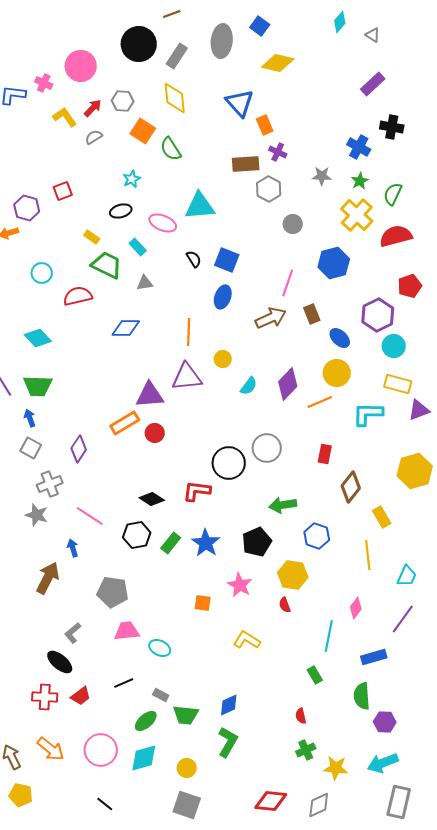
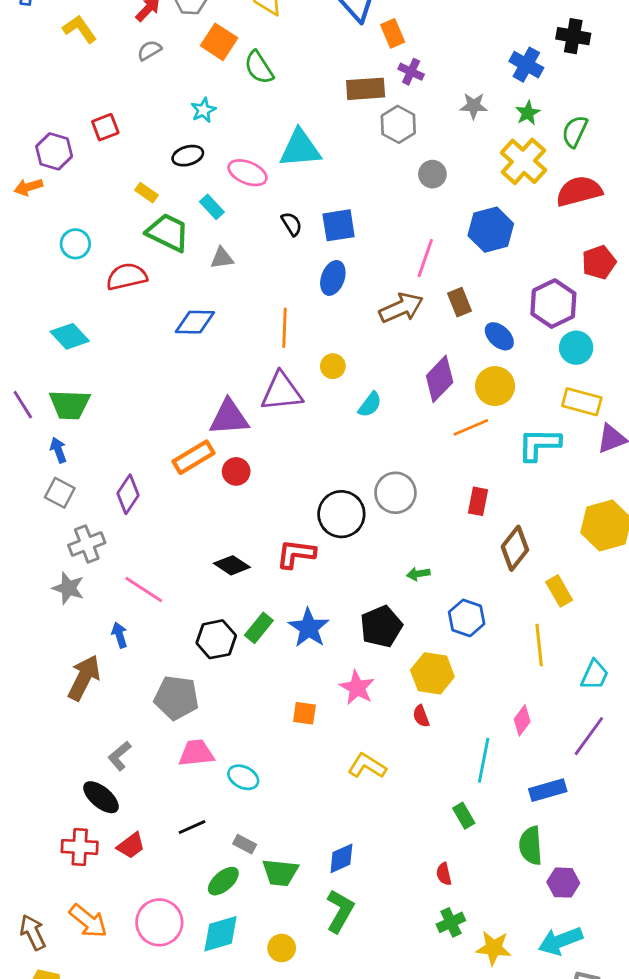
yellow L-shape: (65, 117) -> (80, 29), moved
blue square: (227, 260) -> (339, 225), turned -30
purple diamond: (288, 384) -> (440, 379), moved
green arrow: (283, 505) -> (418, 574), size x0.6
black hexagon: (137, 535) -> (216, 639), moved

